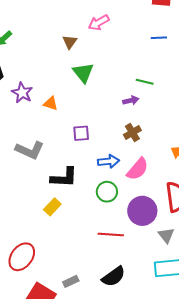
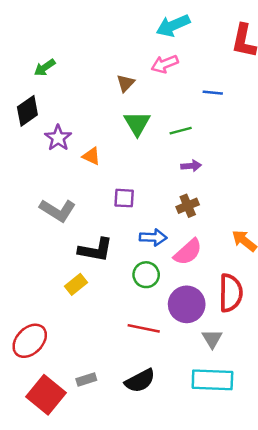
blue line: (159, 38) -> (213, 93), moved
green line: (145, 82) -> (181, 131), moved, turned -36

